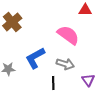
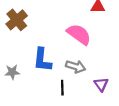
blue L-shape: (35, 58) -> (42, 60), turned -55

